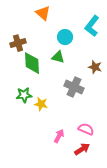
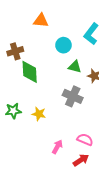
orange triangle: (43, 13) -> (41, 21), turned -35
green triangle: (58, 57) -> (75, 67), moved
green star: (24, 95) -> (13, 111), moved

